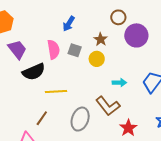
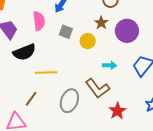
purple circle: (136, 35) -> (127, 31), moved
brown star: (101, 39) -> (101, 23), moved
pink semicircle: (53, 50) -> (39, 21), moved

